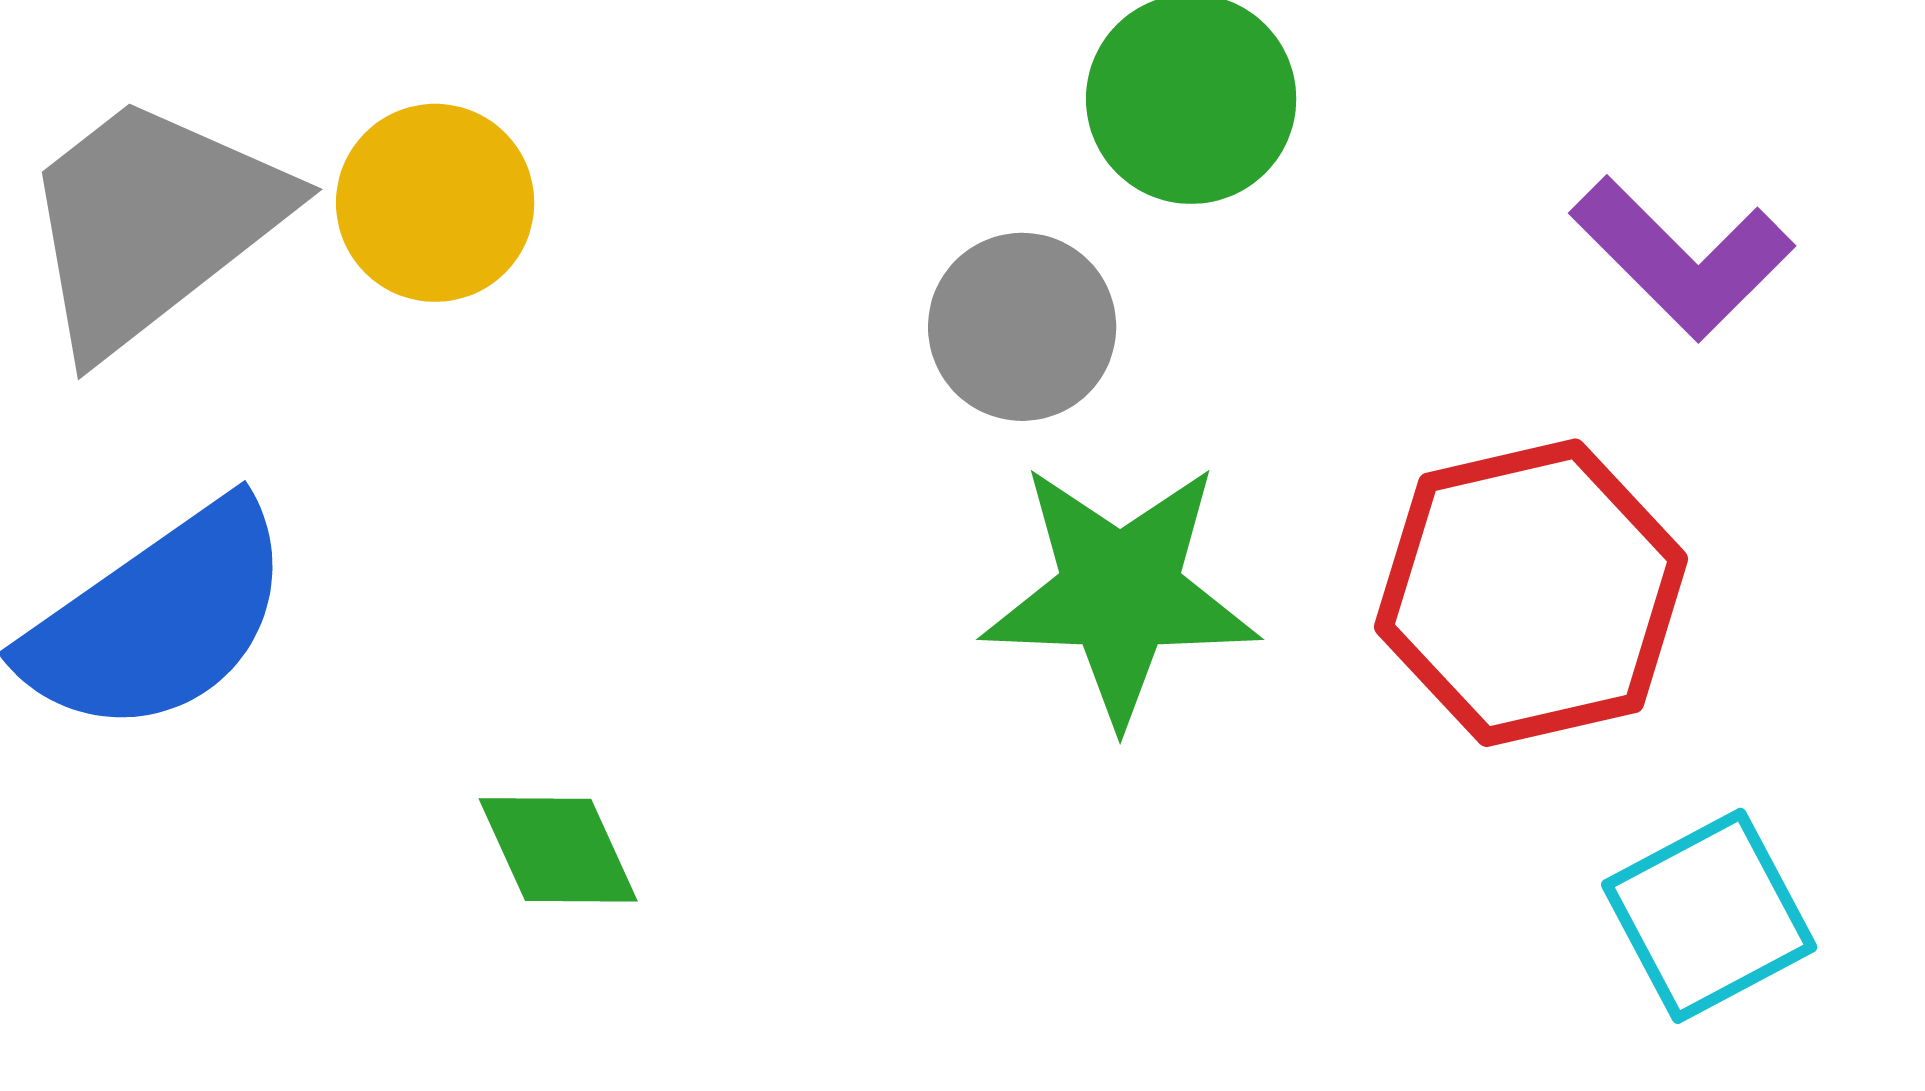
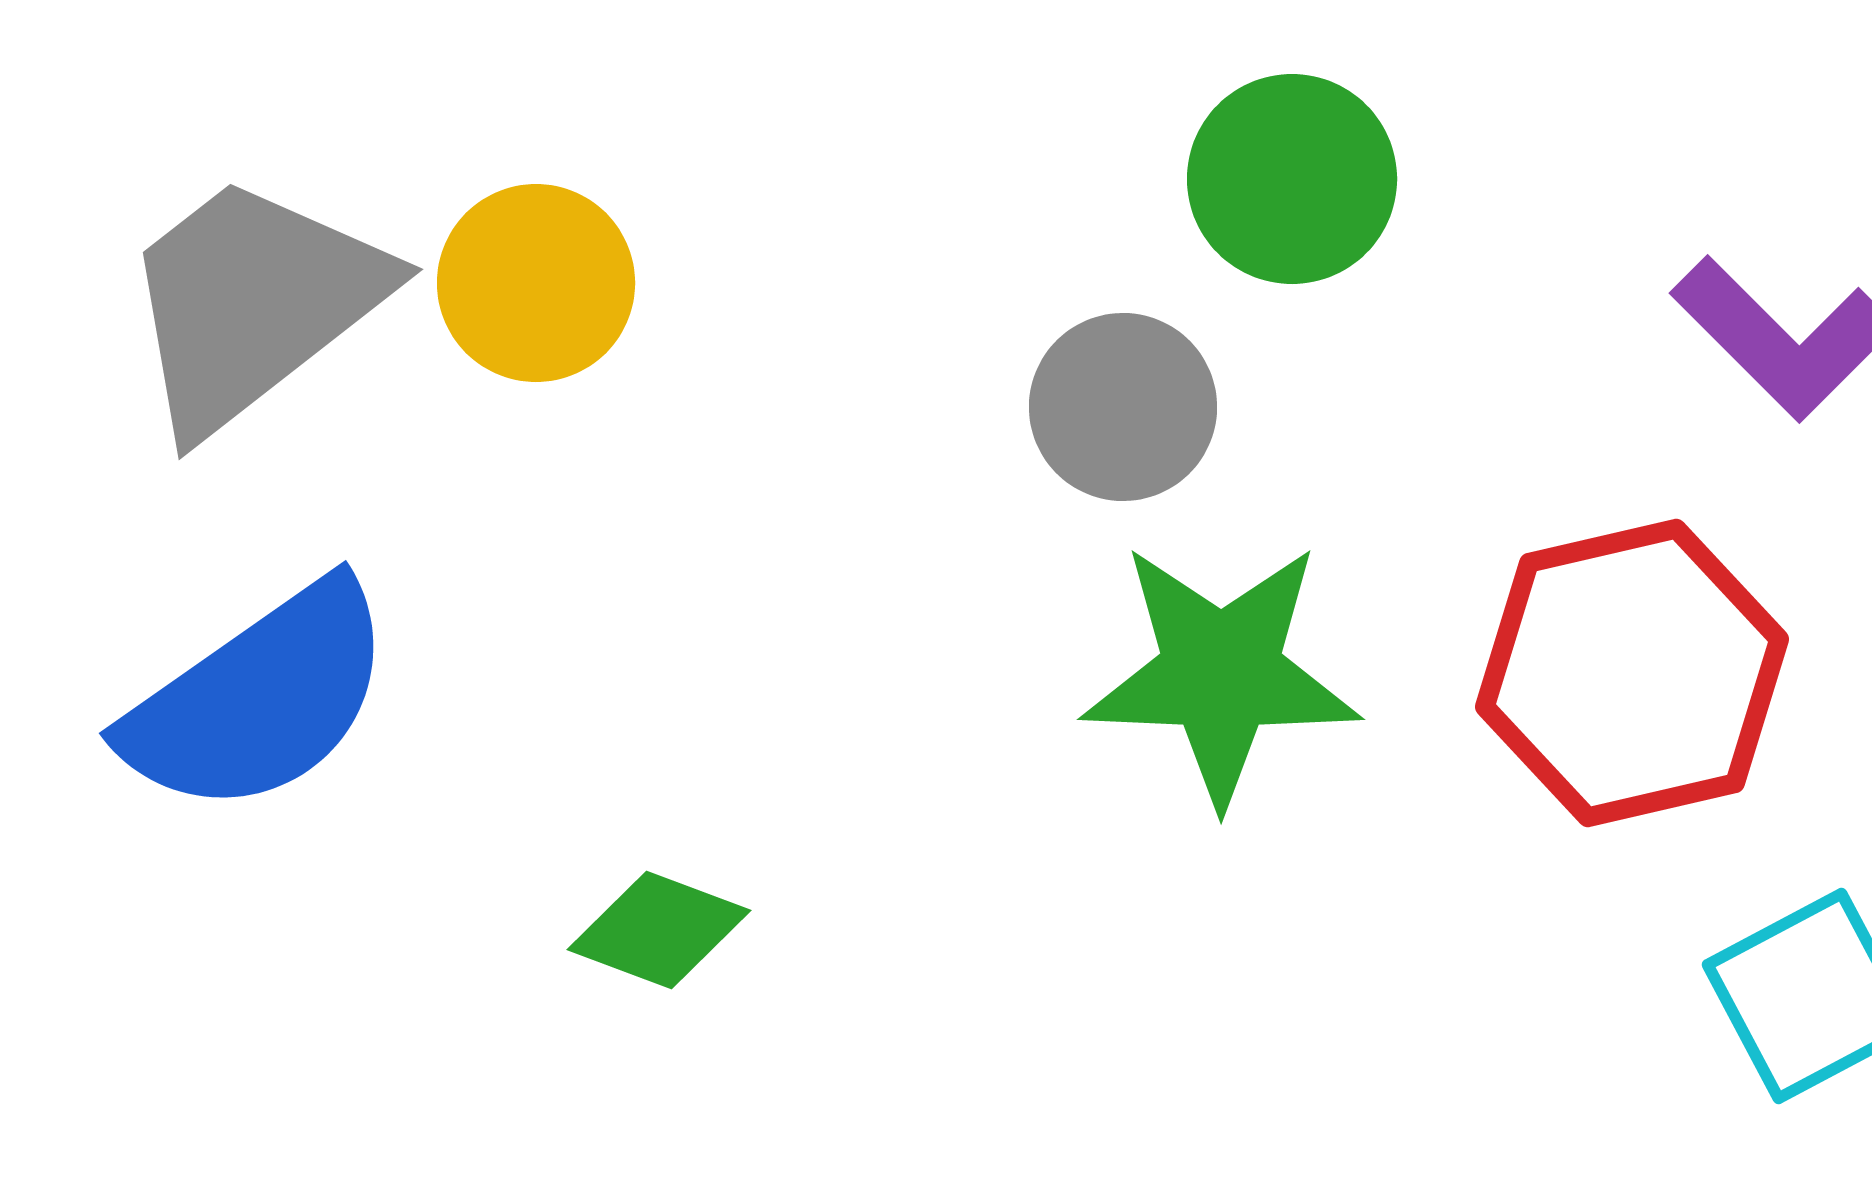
green diamond: (558, 850) -> (659, 930), turned -45

